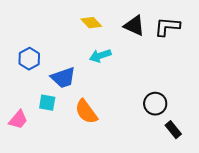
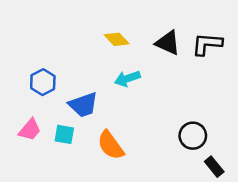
pink trapezoid: (18, 120) -> (30, 130), moved

